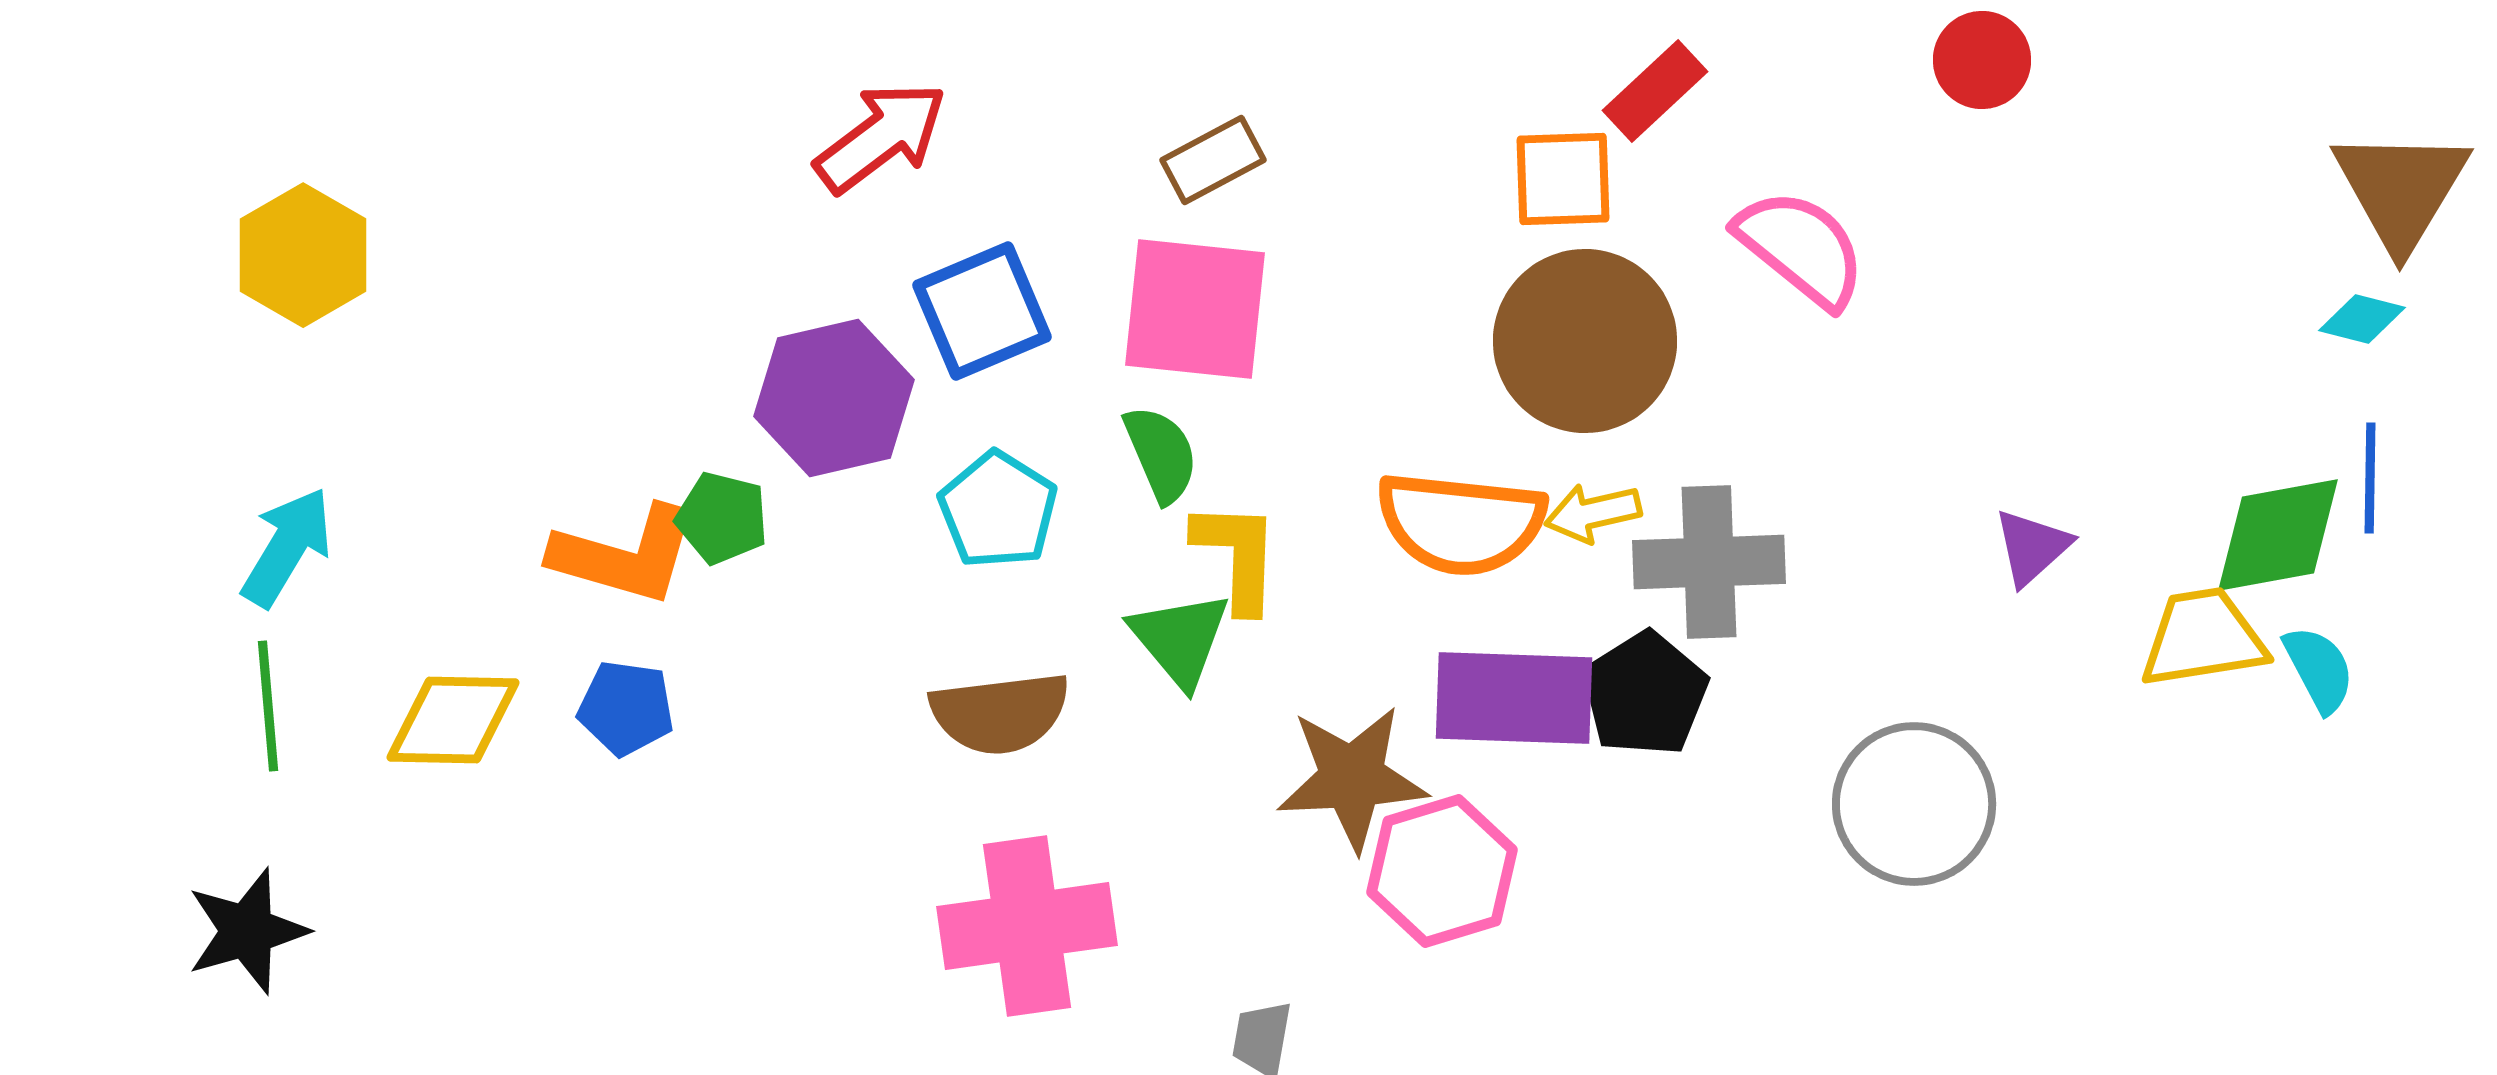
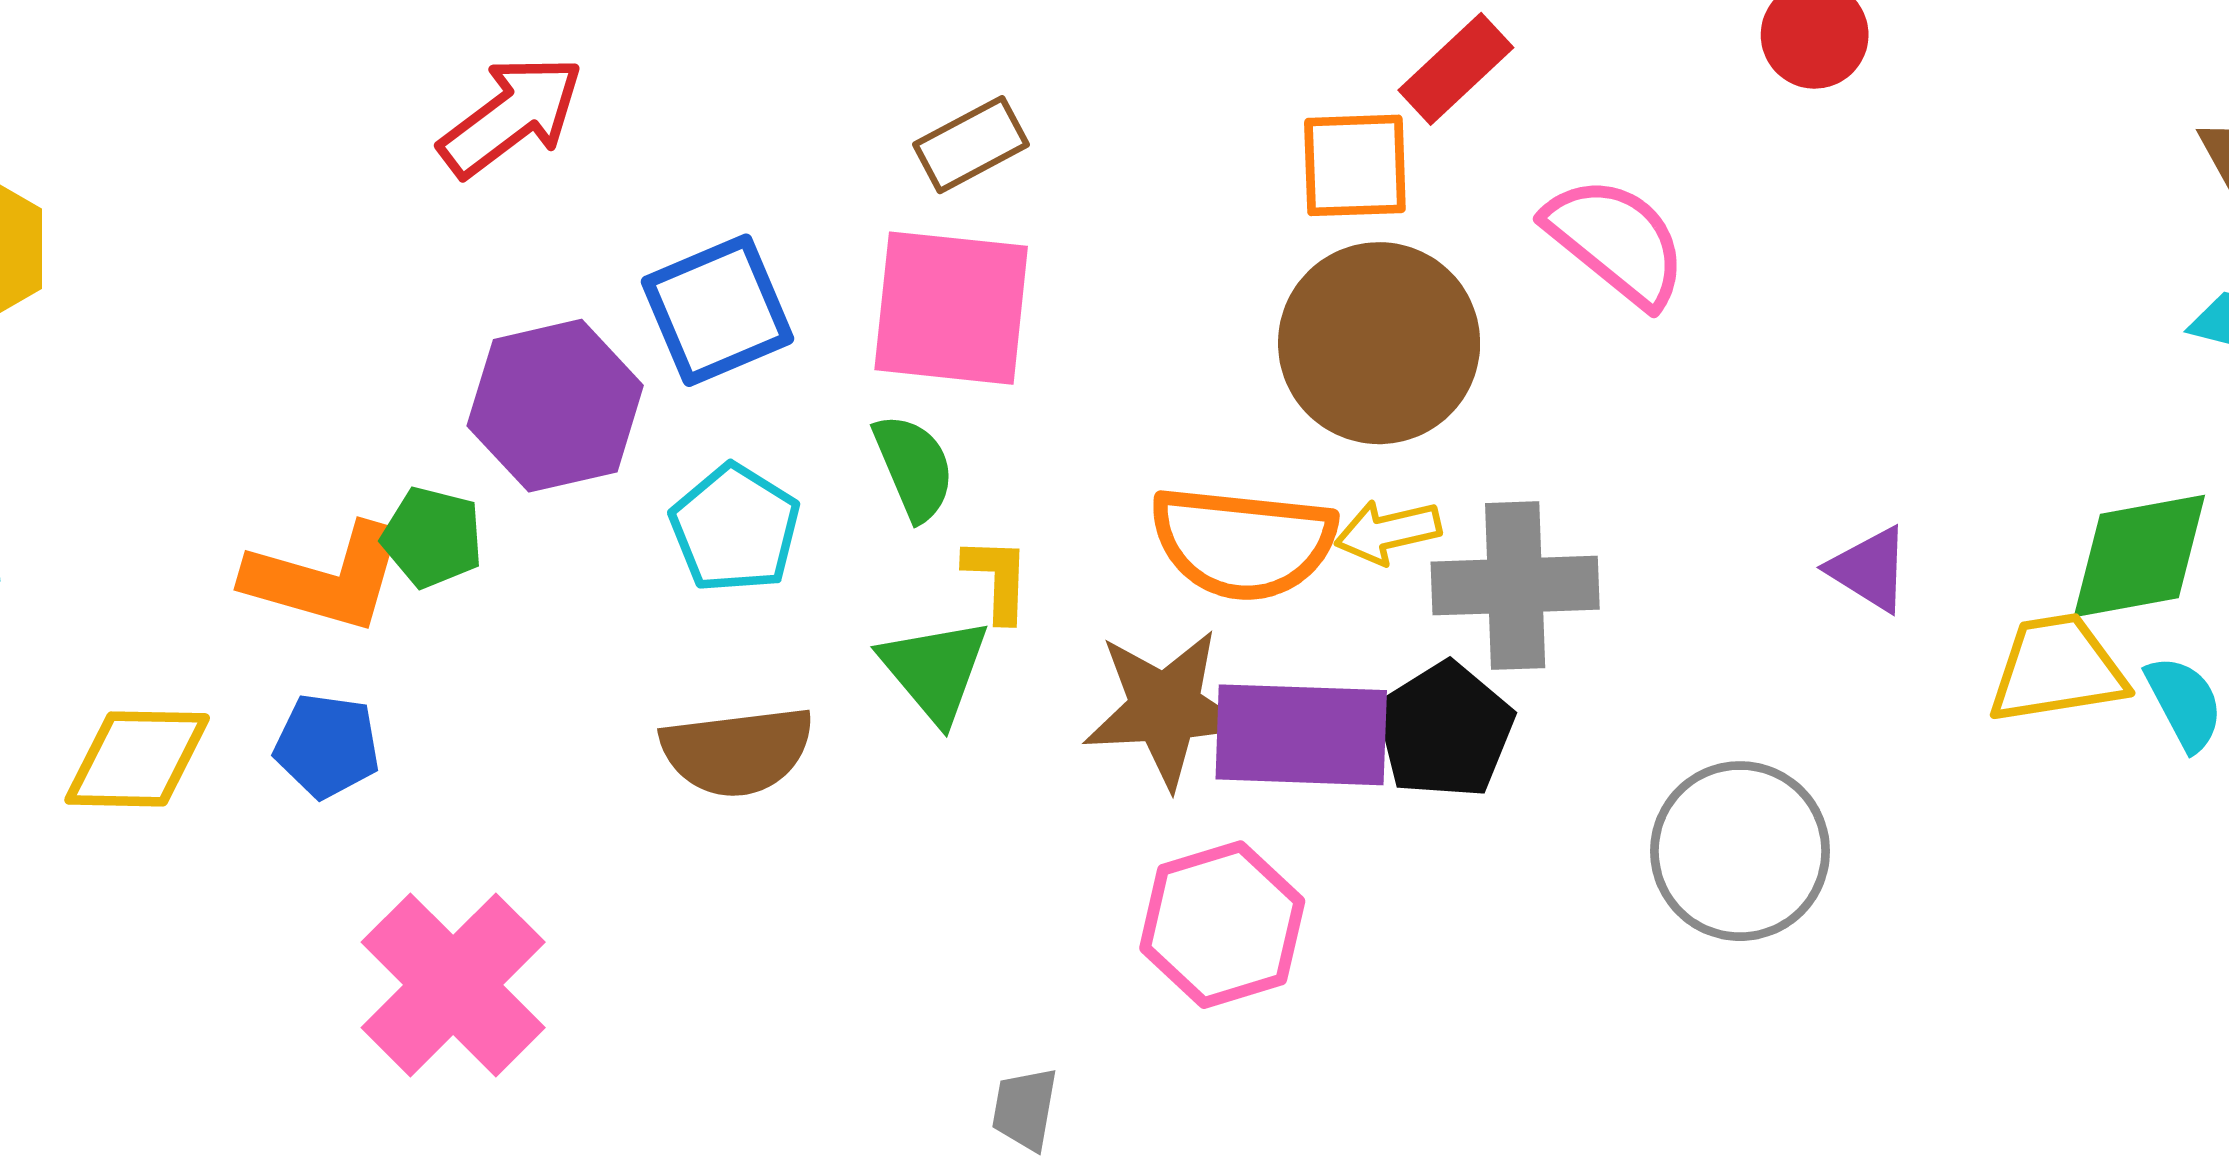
red arrow: (881, 137) -> (511, 116), moved
purple triangle: (2032, 547) -> (1869, 569), turned -46
yellow L-shape: (1237, 556) -> (997, 579), size x0.7
brown star: (1352, 778) -> (1165, 708), moved
pink cross: (1027, 926) -> (453, 985), moved, turned -37

